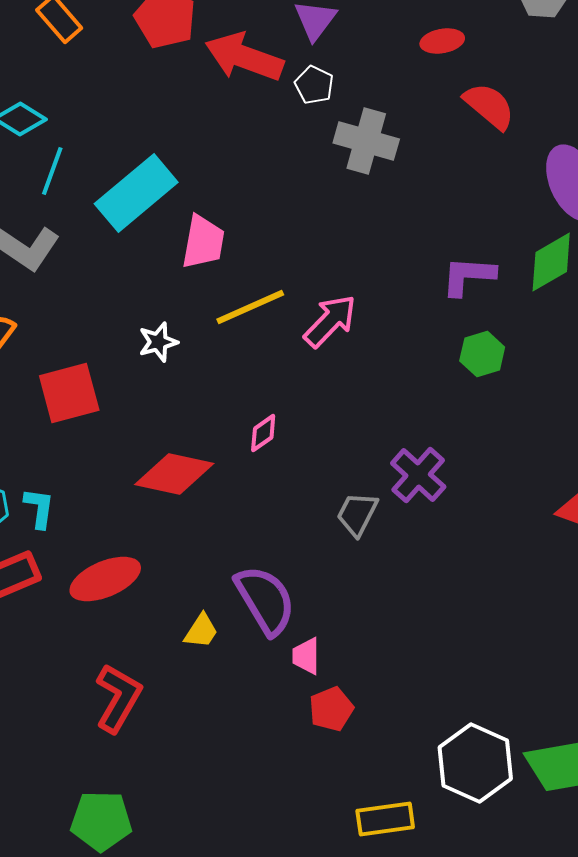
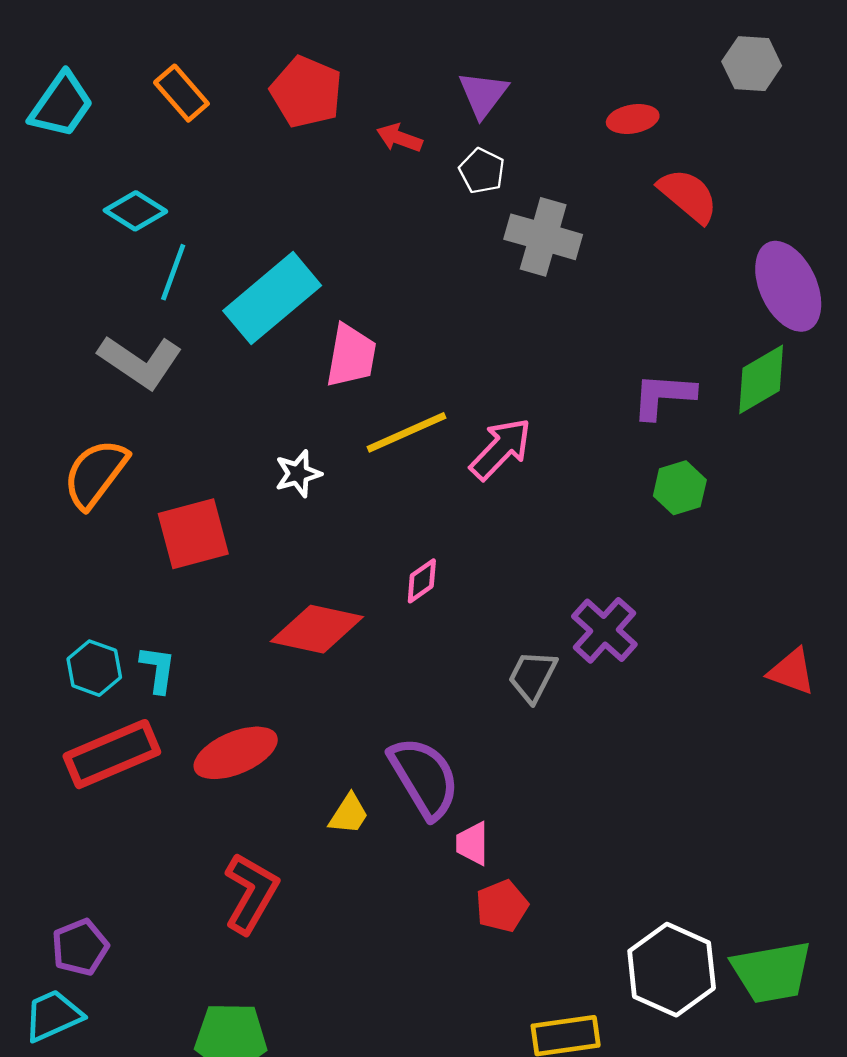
red arrow: (244, 57) -> (399, 138), size x0.5

